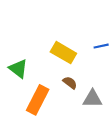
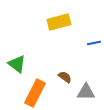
yellow rectangle: (63, 53) -> (59, 22), moved, turned -45

